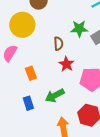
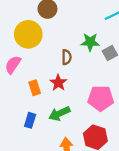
red star: (66, 64) -> (58, 83), moved
blue rectangle: (28, 103) -> (30, 120), turned 32

